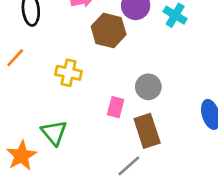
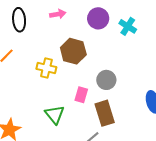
brown hexagon: (109, 31) -> (73, 51), moved
green triangle: (54, 133) -> (55, 115), moved

